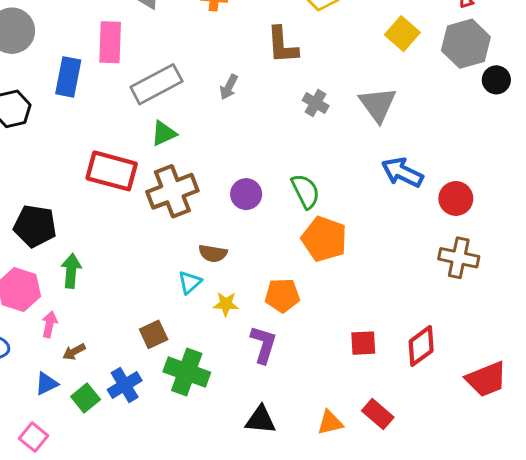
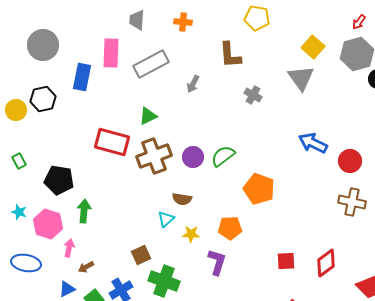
gray rectangle: (156, 84) -> (151, 64), moved
gray triangle: (378, 104) -> (301, 78), moved
green semicircle: (305, 191) -> (223, 156), moved, turned -100
purple circle: (246, 194) -> (193, 157), moved

